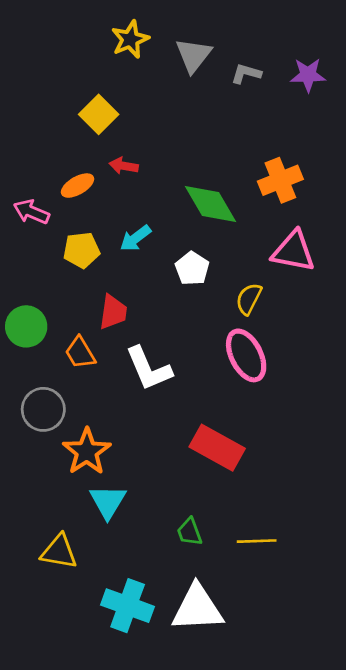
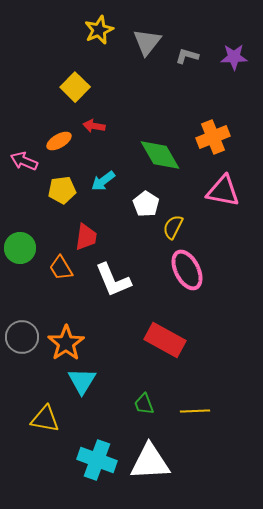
yellow semicircle: (249, 299) -> (173, 227), moved
gray circle: (43, 409) -> (22, 337), moved

